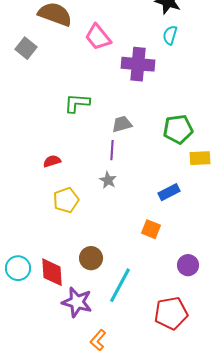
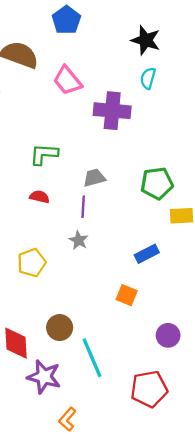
red semicircle: (52, 161) -> (39, 197), moved, turned 30
cyan line: (120, 285) -> (92, 358), turned -51

